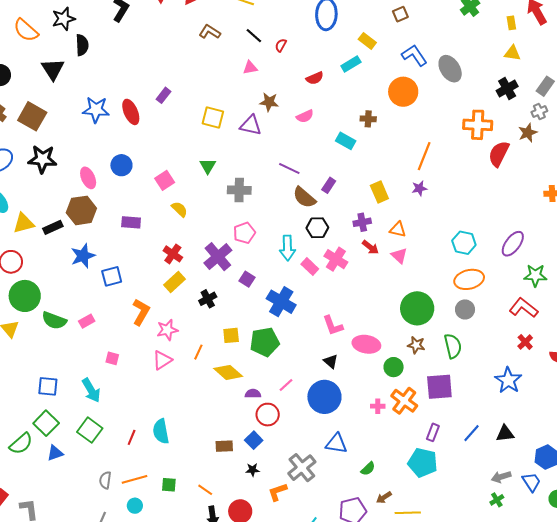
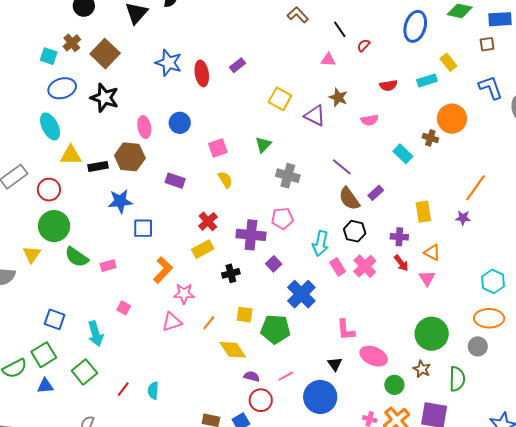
orange circle: (403, 92) -> (452, 119), moved
purple cross: (218, 257) -> (251, 235), turned 32
cyan semicircle: (161, 431) -> (153, 391), size x0.7

